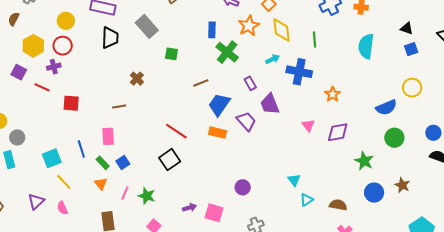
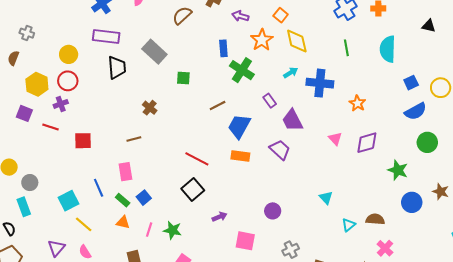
green line: (315, 39) -> (346, 48), moved
blue square: (411, 49) -> (411, 83), moved
purple trapezoid: (246, 121) -> (280, 150), moved
orange triangle: (101, 184) -> (123, 222), turned -32
cyan triangle: (307, 200) -> (349, 225), moved
purple arrow: (190, 208) -> (220, 217), moved

